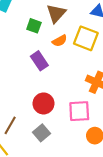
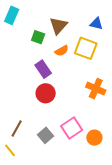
red circle: (43, 103) -> (46, 93), moved
pink square: (79, 111) -> (72, 128), moved, turned -30

